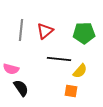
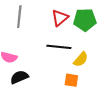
red triangle: (45, 31) -> (60, 18), moved
black semicircle: (21, 88) -> (19, 77), turned -78

